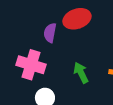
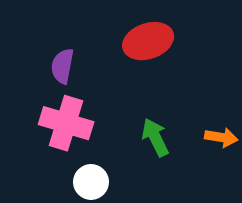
purple semicircle: (50, 33) -> (62, 66), moved

